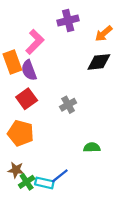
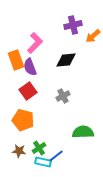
purple cross: (68, 20) -> (73, 25), moved
black diamond: (99, 62) -> (66, 60), moved
green semicircle: (92, 147) -> (83, 132), size x1.5
green cross: (27, 182) -> (39, 148), moved

